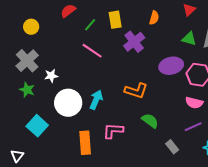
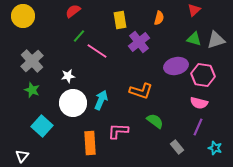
green line: (90, 25) -> (79, 36), moved
yellow circle: (31, 27) -> (23, 16), moved, size x1.5
white star: (51, 76) -> (68, 76), moved
purple line: (193, 127) -> (198, 127), turned -42

